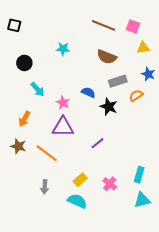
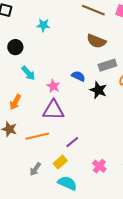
cyan star: (63, 49) -> (43, 25), moved
purple line: (97, 143) -> (72, 142), moved
orange line: (47, 153) -> (37, 136), turned -50
yellow rectangle: (80, 180) -> (60, 162), moved
gray arrow: (45, 187) -> (35, 169), turned 32

